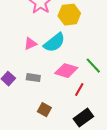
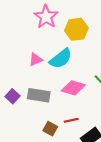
gray rectangle: (33, 78) -> (39, 95), size x1.5
red line: (79, 90) -> (71, 120), moved, turned 48

